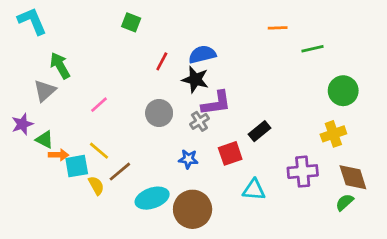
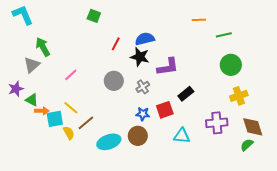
green circle: (343, 91) -> (231, 65), moved
purple L-shape: (216, 103) -> (168, 67), moved
blue star: (188, 159) -> (143, 114), moved
brown circle: (193, 209) -> (138, 136), moved, size x0.7

